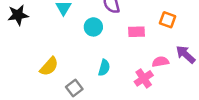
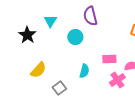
black star: (18, 15) -> (27, 35), moved, turned -30
pink rectangle: (136, 32) -> (109, 59), moved

